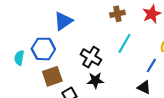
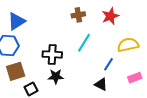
blue triangle: (63, 21) -> (16, 21), moved
black cross: (91, 57) -> (52, 54), turned -30

